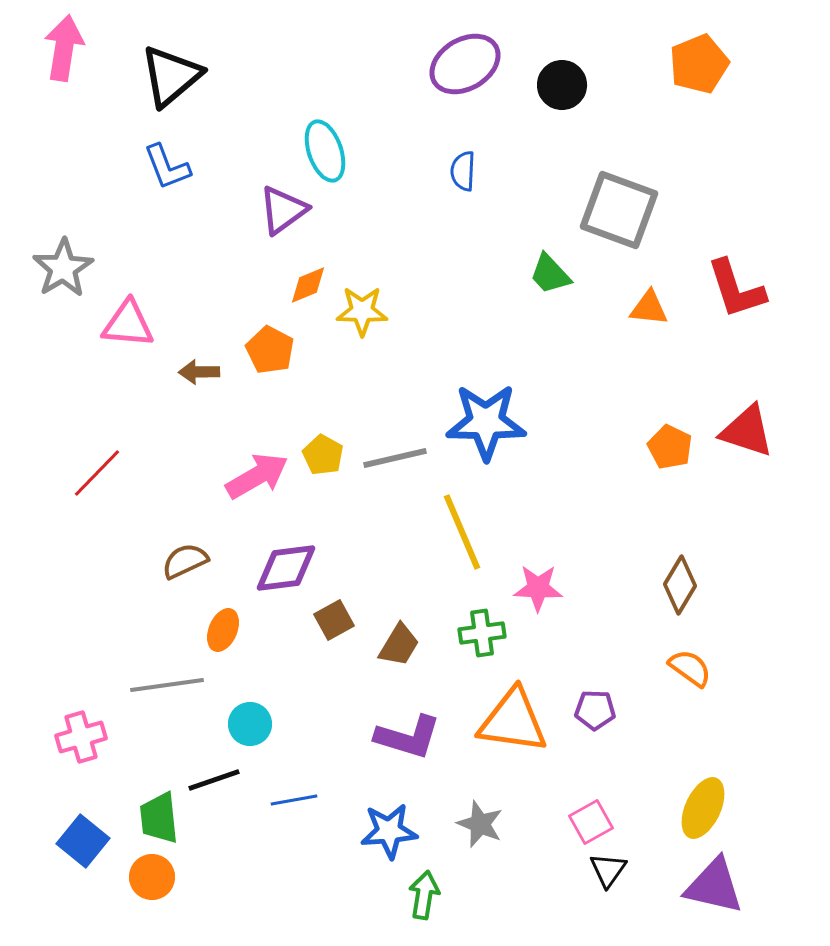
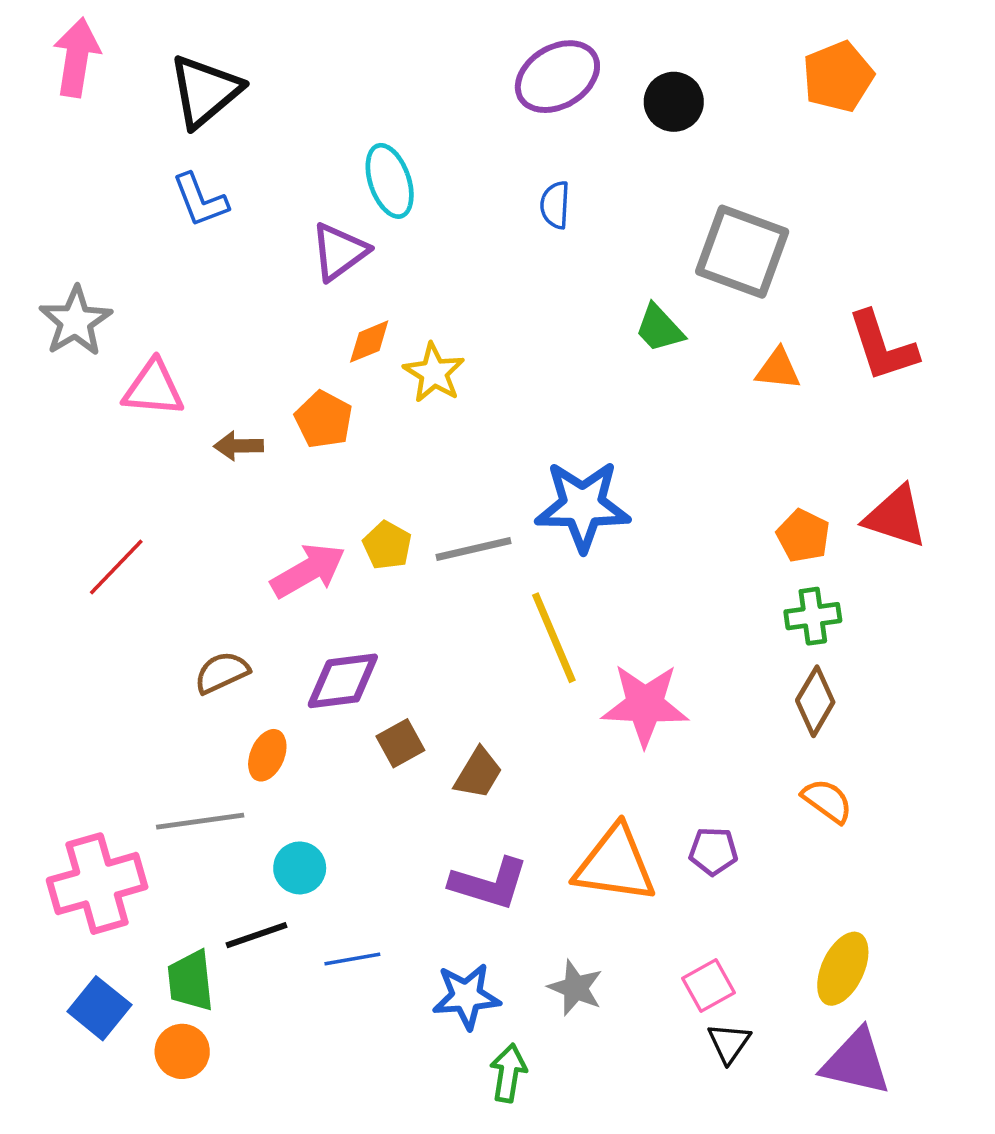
yellow star: (362, 311) -> (434, 373), turned 30
pink star: (538, 588) -> (645, 705), size x1.5
green cross: (482, 633) -> (813, 616), moved
pink cross: (81, 737) -> (97, 884), size x1.6

